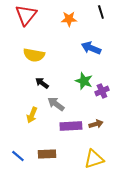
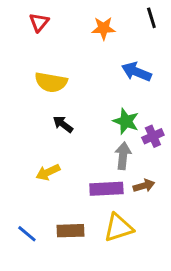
red triangle: (26, 15) -> (39, 22), size x0.6
gray arrow: (56, 104) -> (123, 156), moved, turned 60
yellow arrow: (32, 115) -> (48, 172), turned 42
yellow triangle: (94, 159) -> (118, 228), moved

